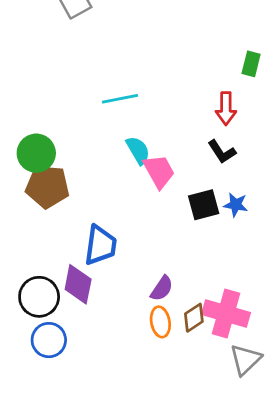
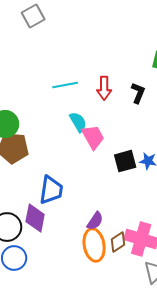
red arrow: (226, 109) -> (104, 88), moved
black L-shape: (222, 152) -> (138, 93), moved, turned -125
orange ellipse: (160, 322) -> (94, 245), size x1.5

